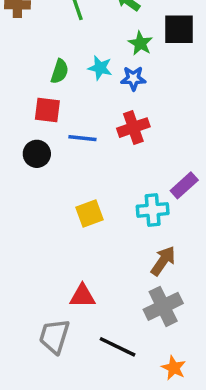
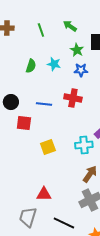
blue star: (133, 78) -> (81, 70), moved
red square: (47, 110) -> (24, 123), moved
red cross: (133, 128) -> (73, 98), turned 30
black circle: (37, 154) -> (11, 102), moved

